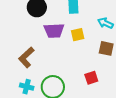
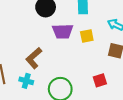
cyan cross: (27, 87) -> (26, 81), moved

